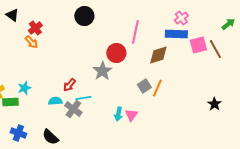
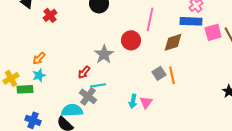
orange arrow: (31, 42) -> (39, 58), moved, turned 88
gray star: (102, 71) -> (104, 54), moved
orange line: (157, 88) -> (172, 75), turned -36
cyan semicircle: (55, 101) -> (72, 110), moved, size x1.5

